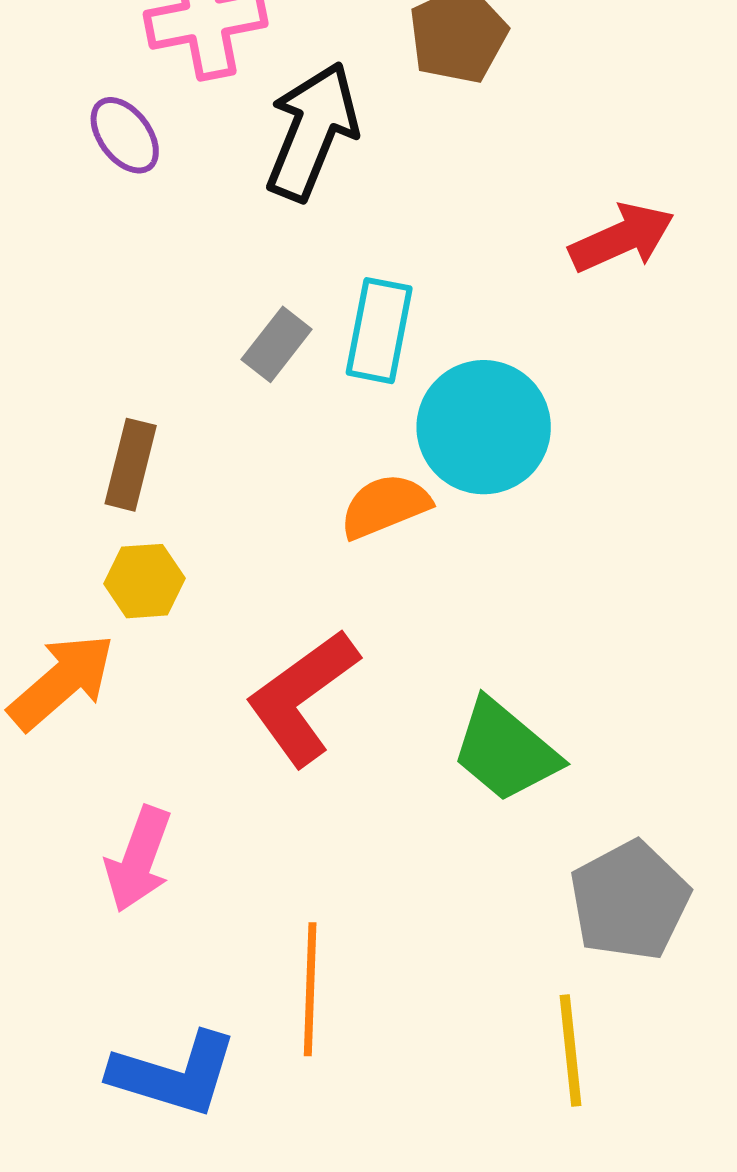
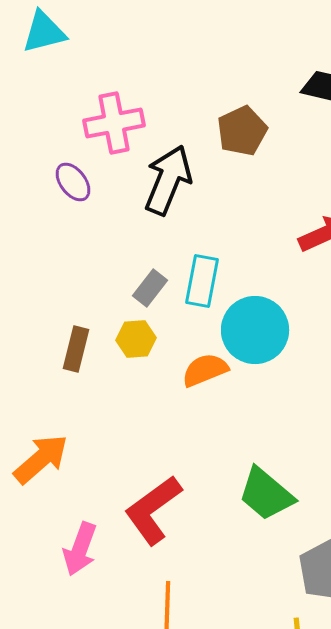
yellow hexagon: (144, 581) -> (136, 339), moved
red L-shape: (302, 697) -> (153, 510), moved

